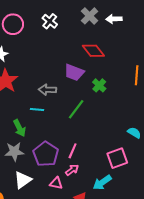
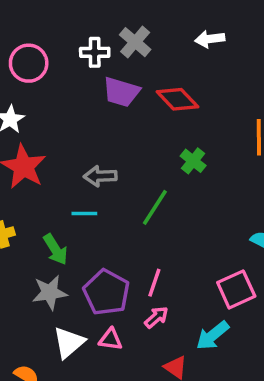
gray cross: (90, 16) -> (135, 42), moved
white cross: (50, 21) -> (95, 52), turned -35
purple trapezoid: (74, 72) -> (121, 92), moved
pink triangle: (56, 183) -> (110, 339), moved

